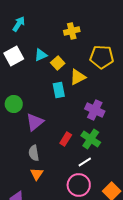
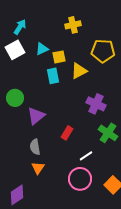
cyan arrow: (19, 24) -> (20, 27), moved
yellow square: (58, 63) -> (59, 57), turned 32
cyan rectangle: (59, 90) -> (53, 76), moved
green cross: (91, 139) -> (108, 133), moved

